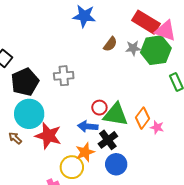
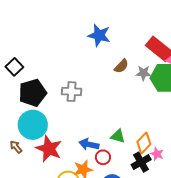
red circle: (99, 108) -> (103, 157), moved
green triangle: (116, 115) -> (118, 136), size x0.6
black cross: (108, 140) -> (141, 162), moved

